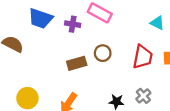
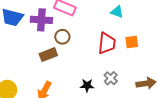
purple cross: (73, 24) -> (41, 20), size x1.5
brown circle: (103, 53) -> (62, 37), moved

